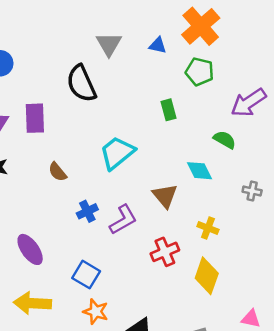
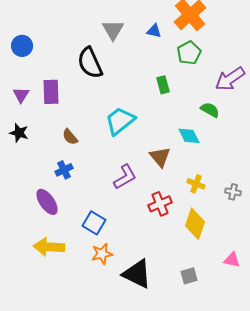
green pentagon: (200, 72) -> (189, 53), turned 30
gray cross: (252, 191) -> (233, 192), moved
blue cross: (87, 211) -> (64, 170), moved
orange star: (96, 312) -> (102, 254), turned -30

